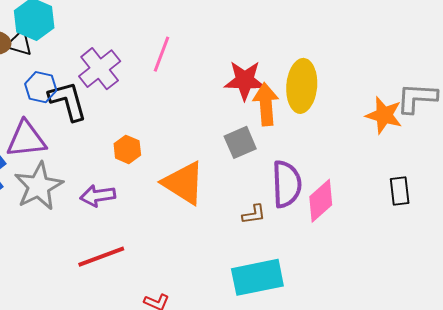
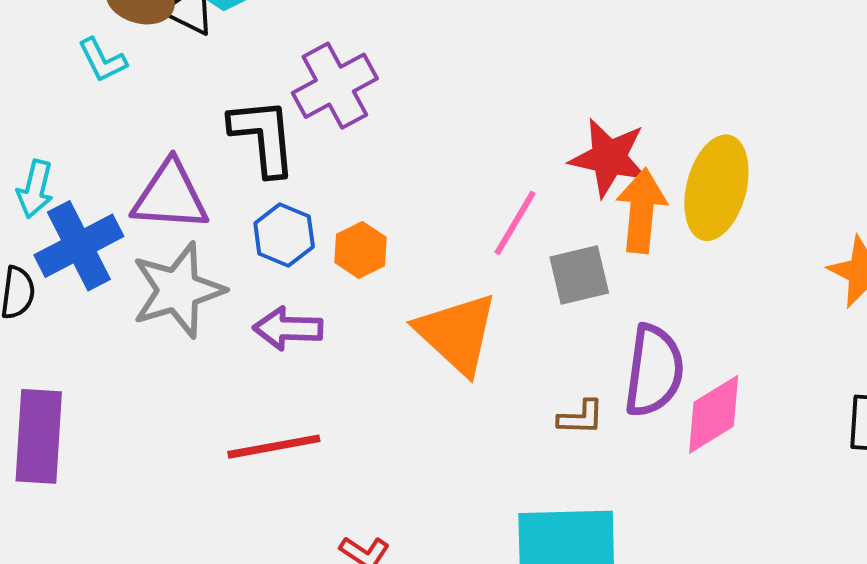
pink line: (161, 54) -> (515, 223), moved
blue hexagon: (41, 87) -> (284, 235), moved

